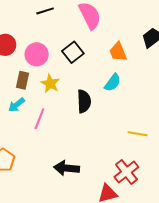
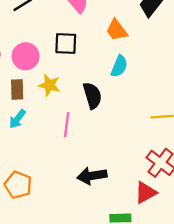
black square: (73, 52) -> (66, 43), turned -35
pink line: (39, 119) -> (67, 125), moved

